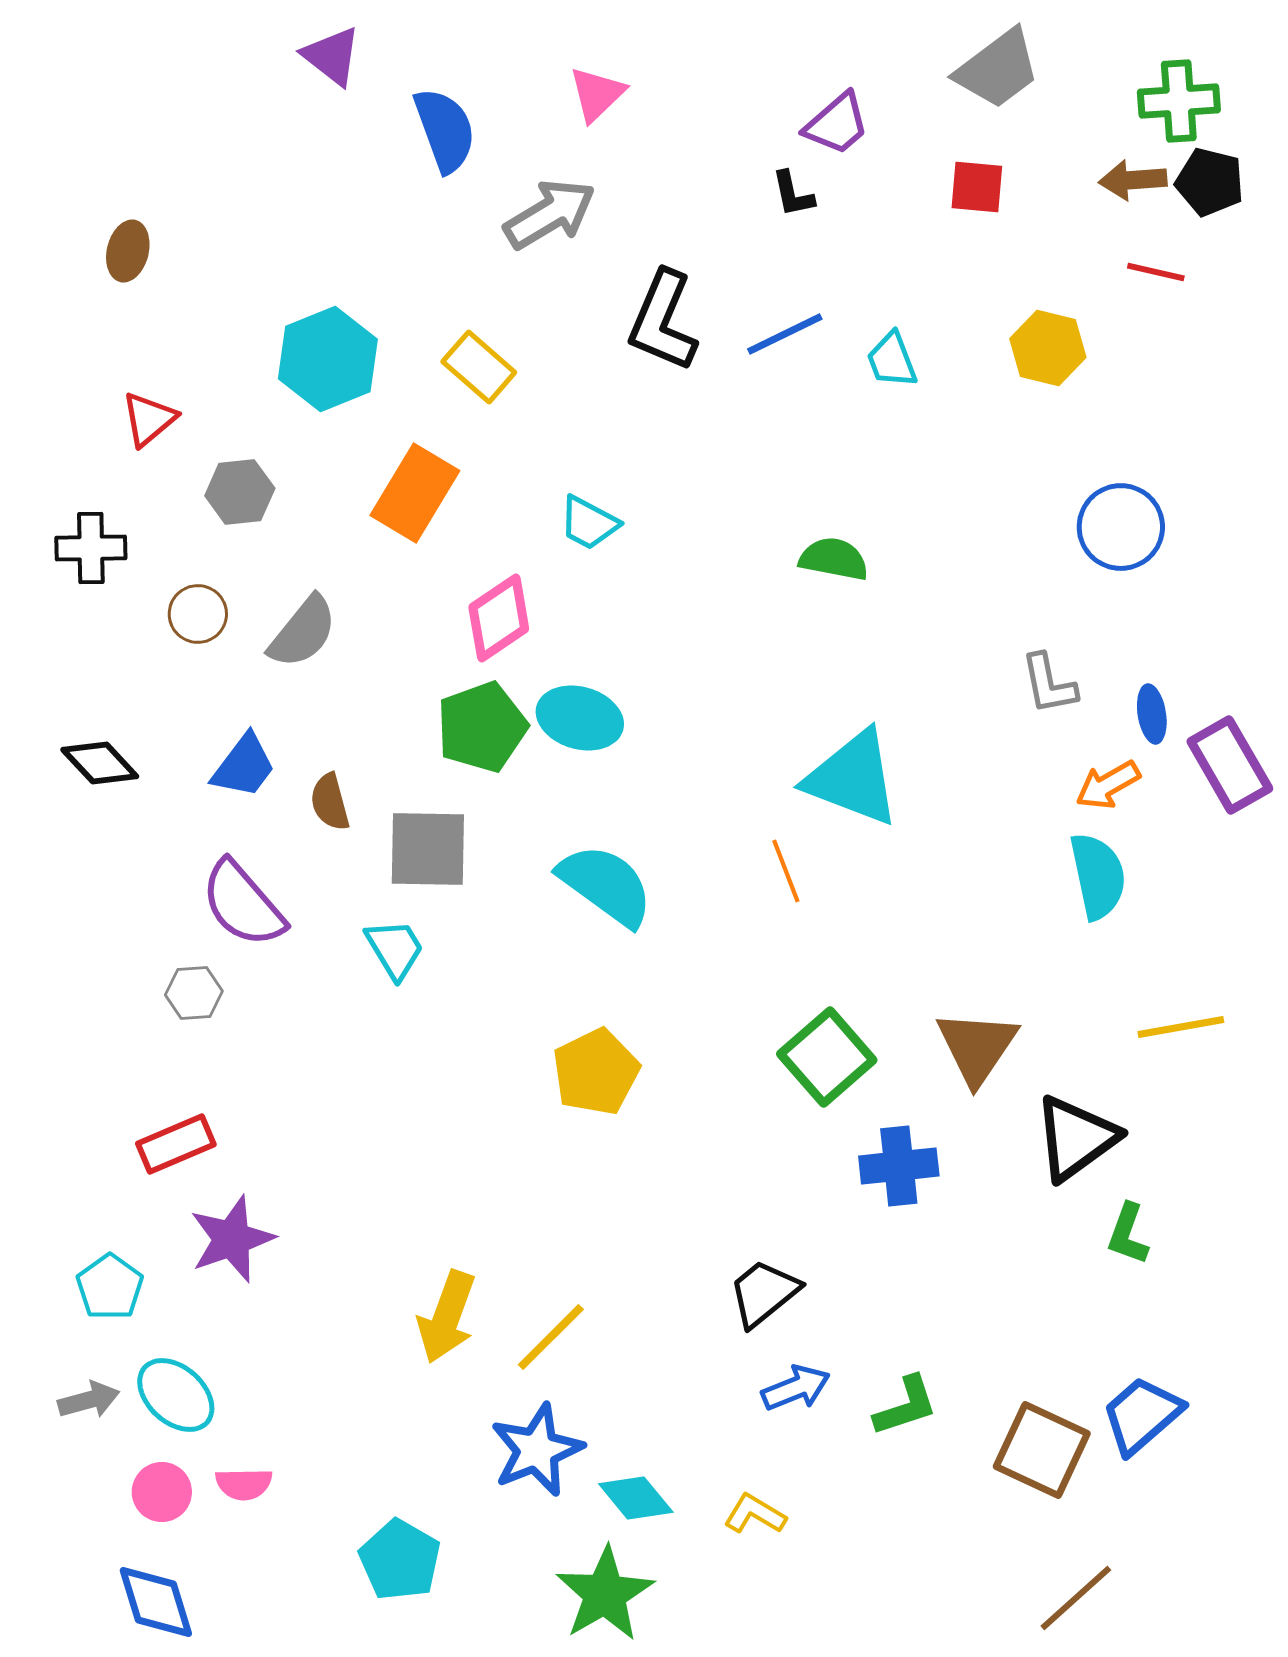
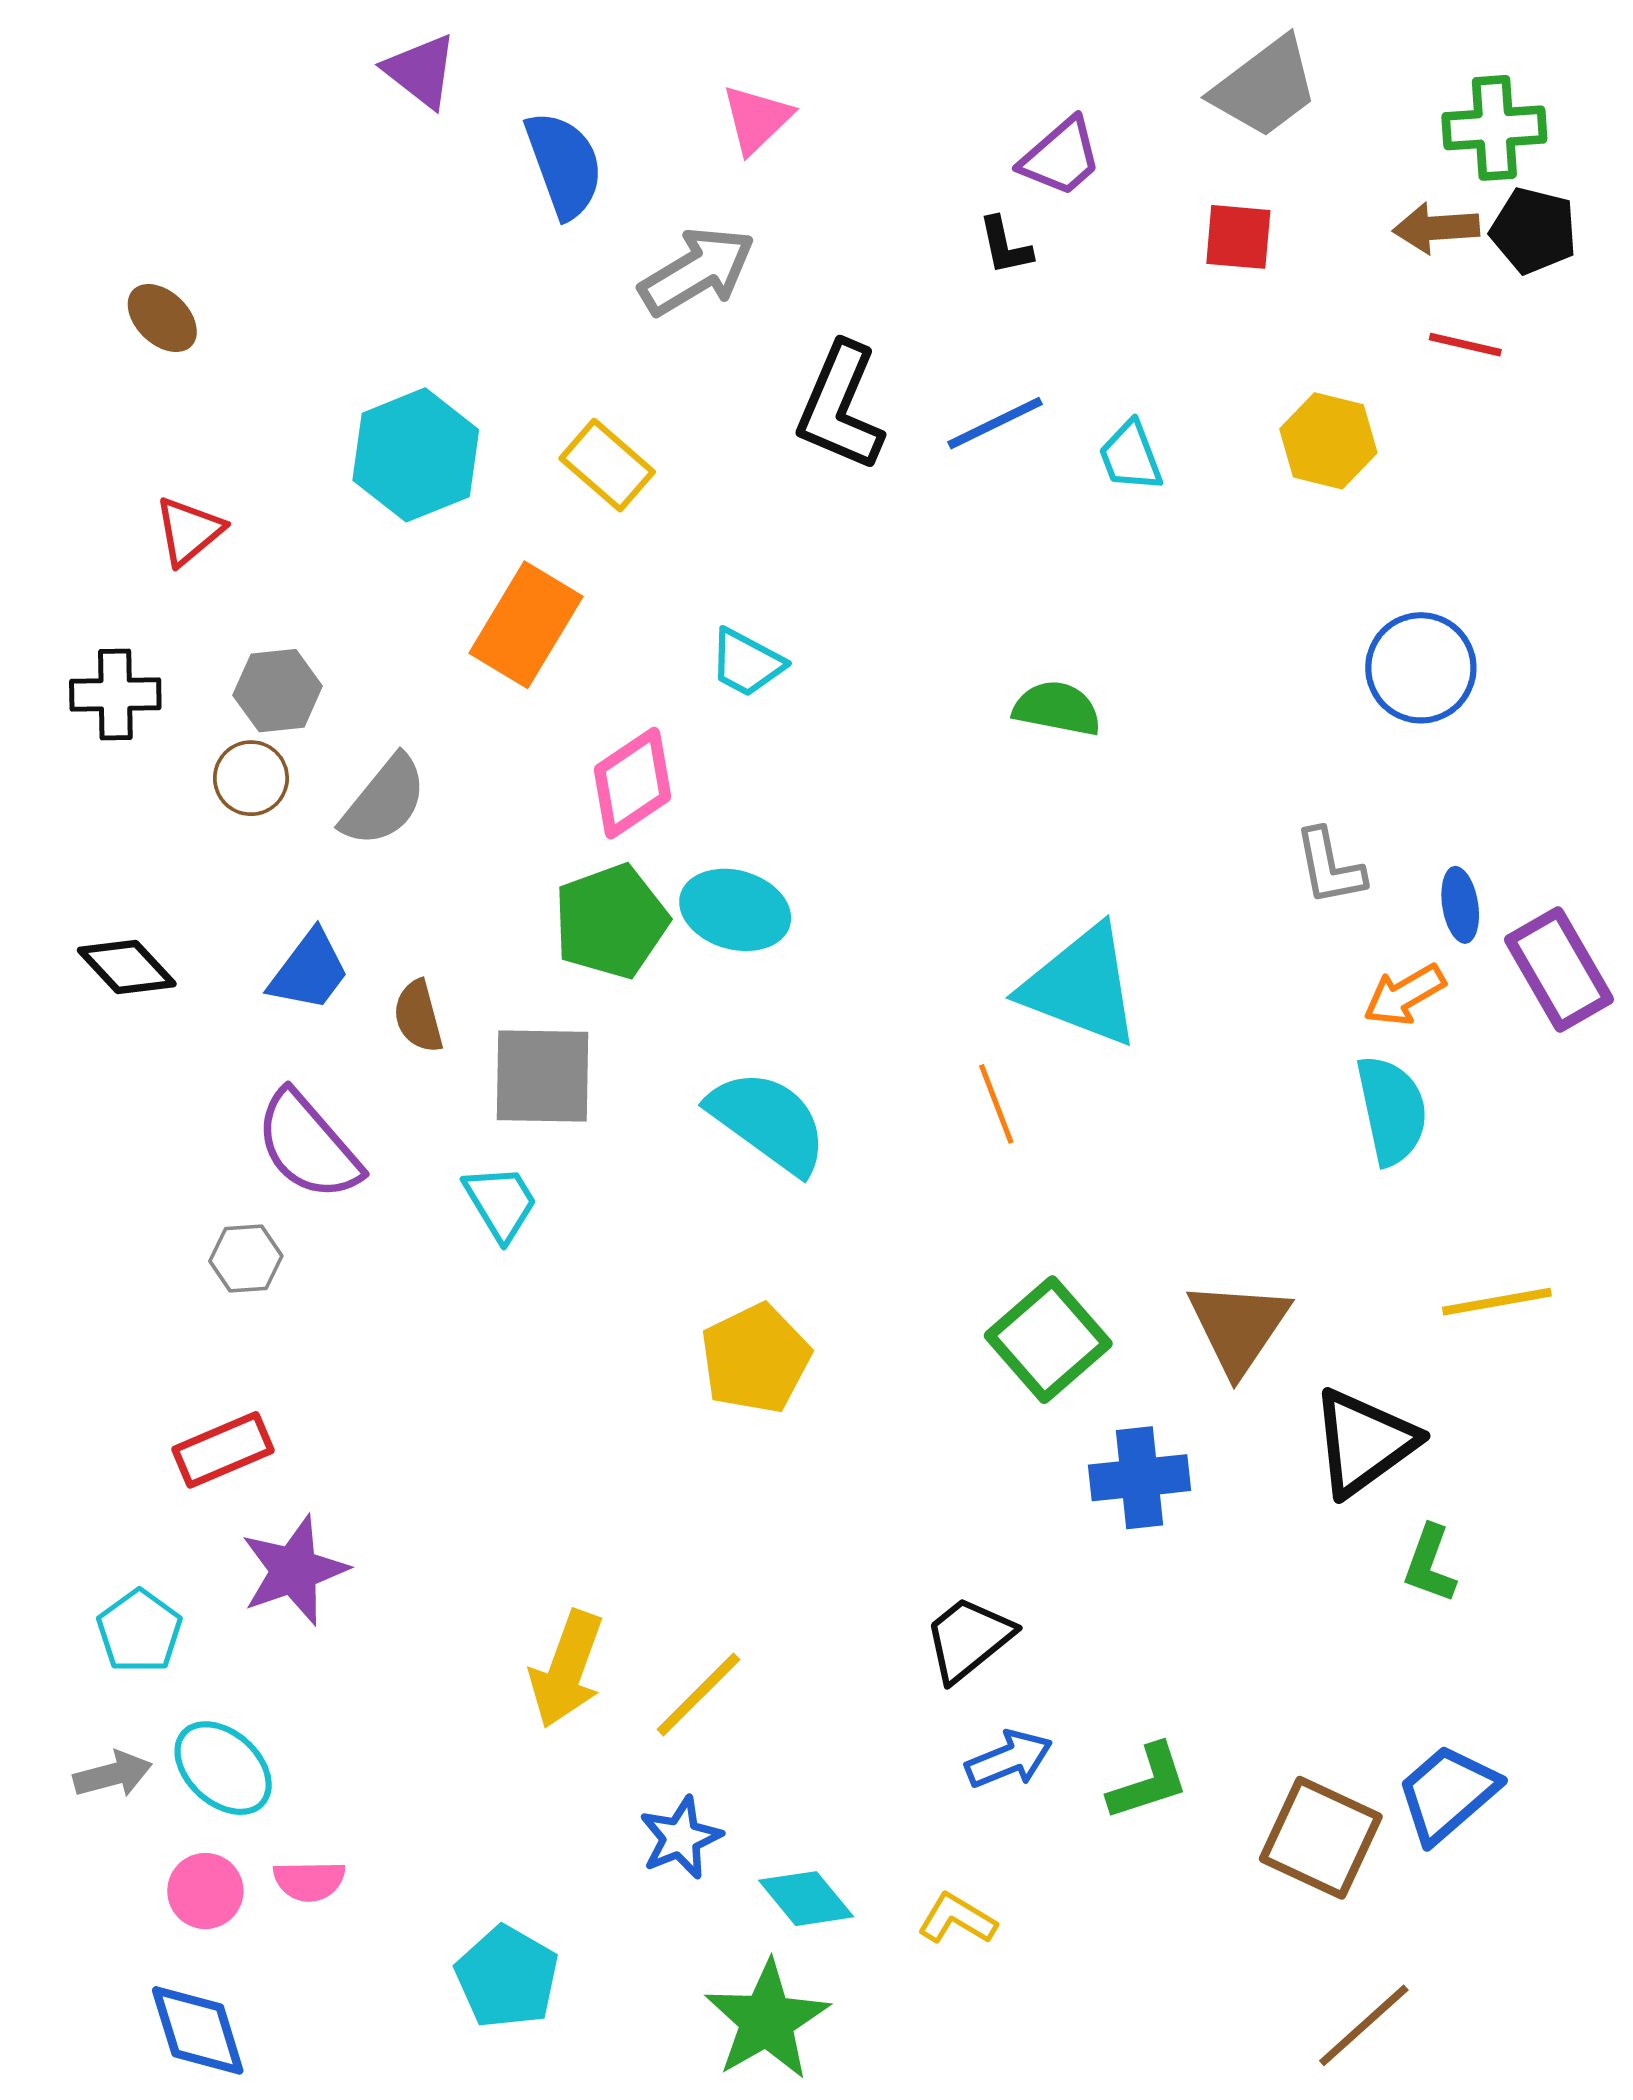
brown ellipse: (128, 251) -> (162, 318), turned -60
gray hexagon: (240, 492) -> (278, 691), moved
blue star: (537, 1450) -> (681, 1838), size x0.7

